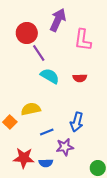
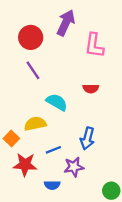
purple line: (39, 53) -> (33, 70), moved
cyan semicircle: (50, 76) -> (57, 102), moved
red star: (24, 158) -> (25, 165), moved

